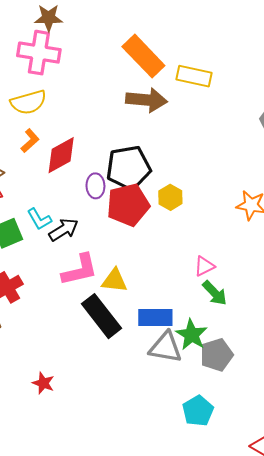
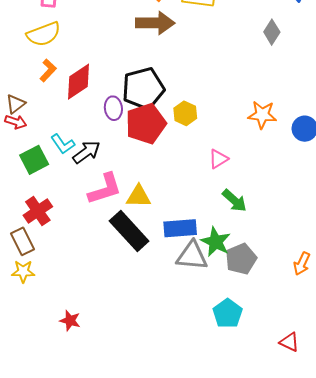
pink triangle: (204, 266) -> (218, 159), moved
red star: (43, 383) -> (70, 321), moved

